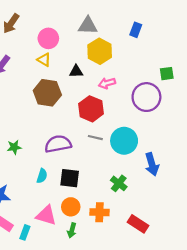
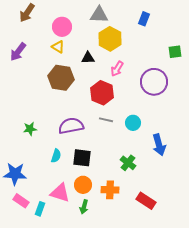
green square: (167, 74) -> (175, 52), moved
pink arrow: (107, 83) -> (117, 69), turned -42
cyan circle: (124, 141) -> (133, 123), size x0.6

